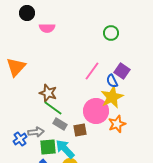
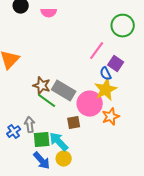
pink semicircle: (47, 28) -> (49, 13), moved
green circle: (111, 33) -> (123, 26), moved, size x1.5
pink line: (92, 71) -> (97, 51), moved
gray rectangle: (60, 124) -> (64, 91), moved, size x1.6
gray arrow: (36, 132) -> (30, 125), turned -91

